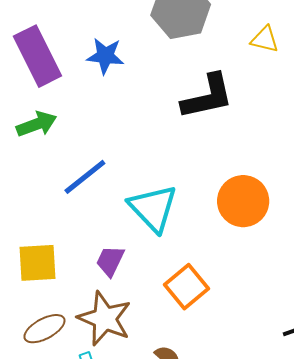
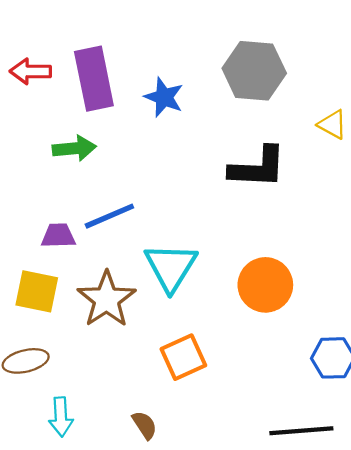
purple trapezoid: (110, 261) -> (58, 236), moved, turned 48
brown star: (105, 319) -> (107, 299), moved

